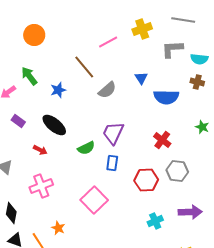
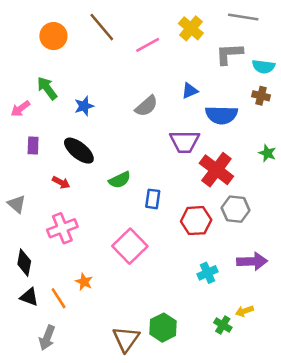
yellow cross: (142, 29) -> (191, 28), turned -30
brown line: (84, 67) -> (102, 27), moved
blue triangle: (141, 78) -> (190, 91), turned 40
purple rectangle: (18, 121) -> (33, 145), turned 56
purple trapezoid: (113, 133) -> (185, 142), moved, turned -115
red cross: (162, 140) -> (216, 170), size x1.5

